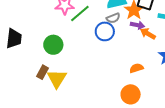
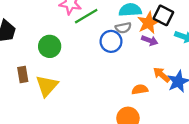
orange arrow: (148, 34) -> (162, 75), moved
brown rectangle: (42, 72) -> (23, 74), moved, turned -48

